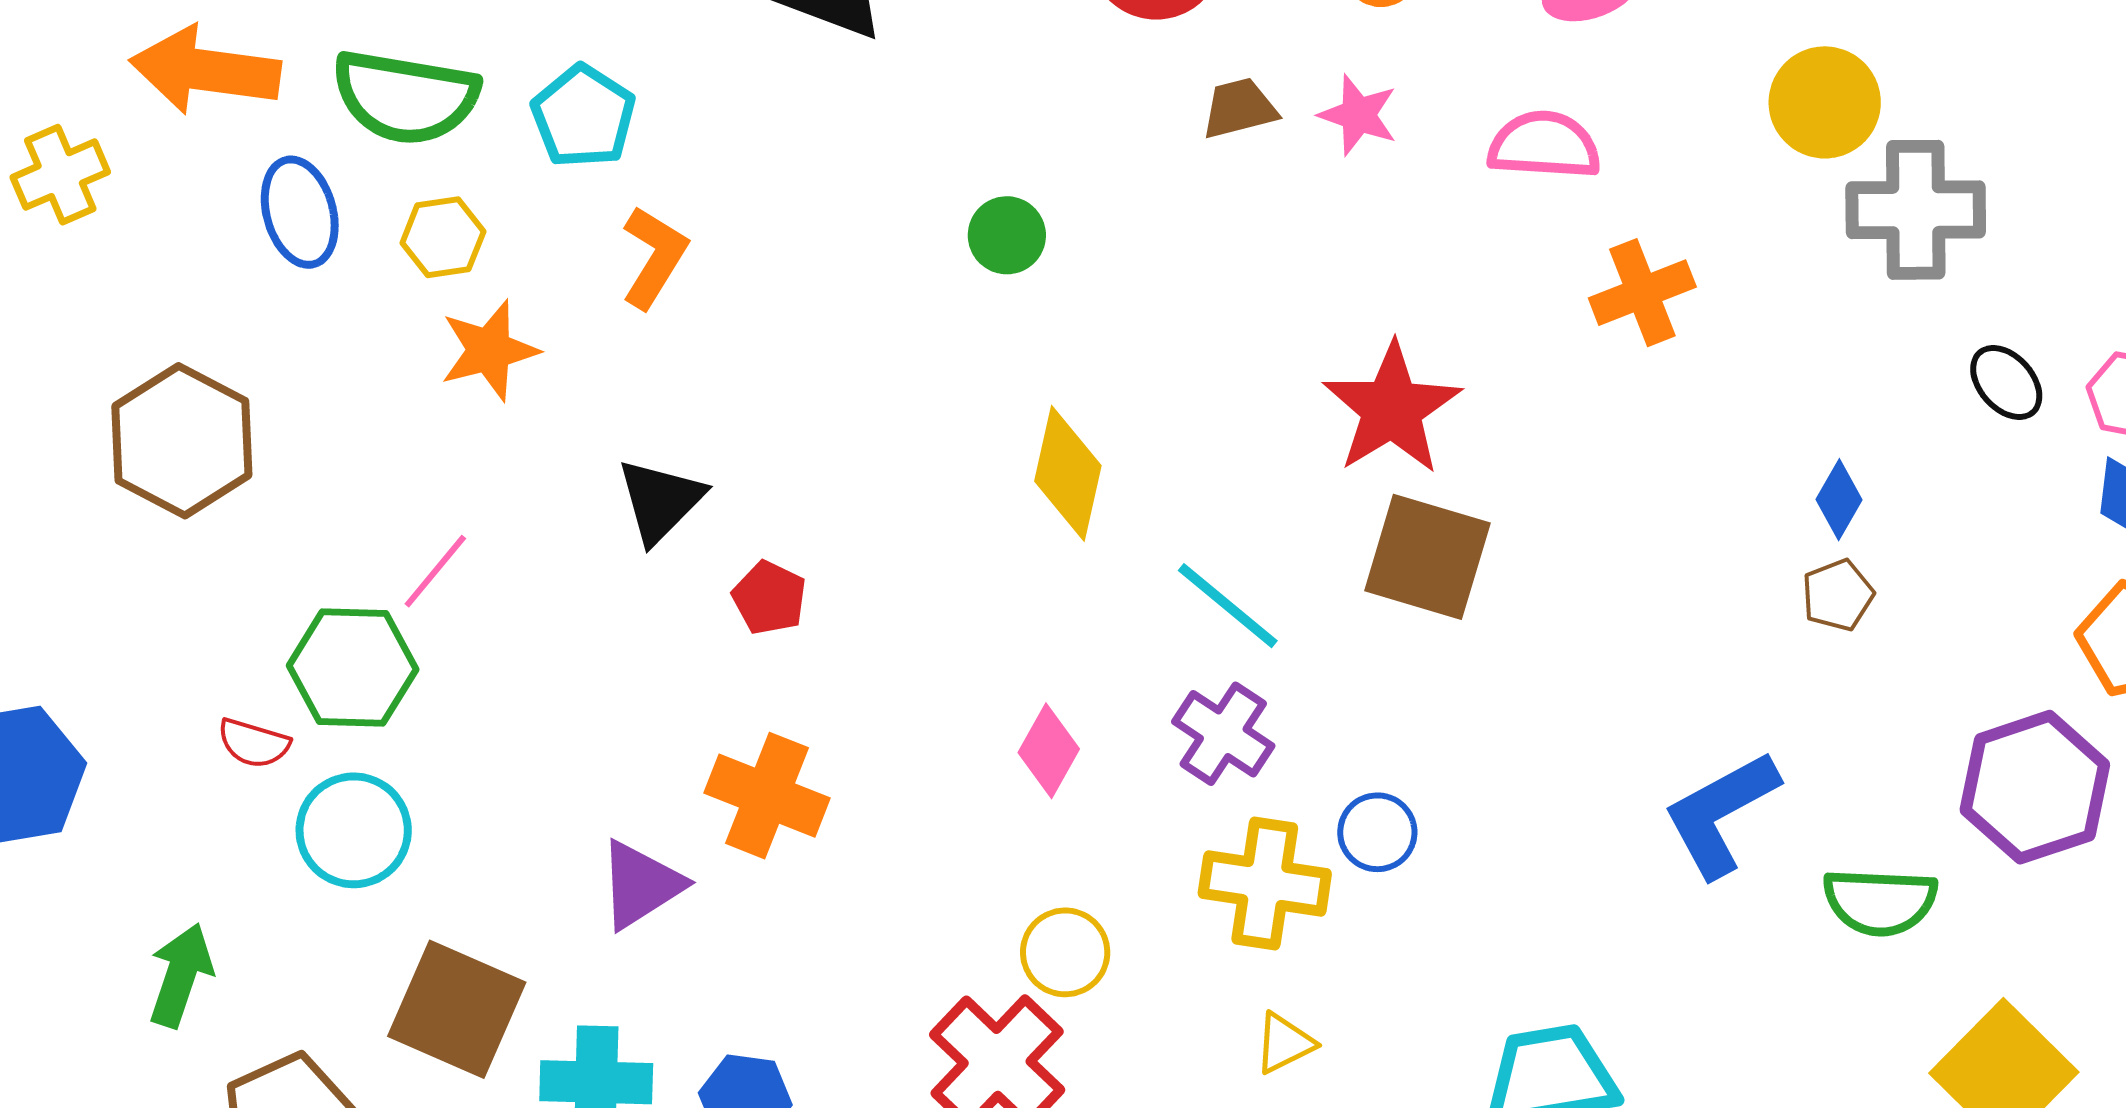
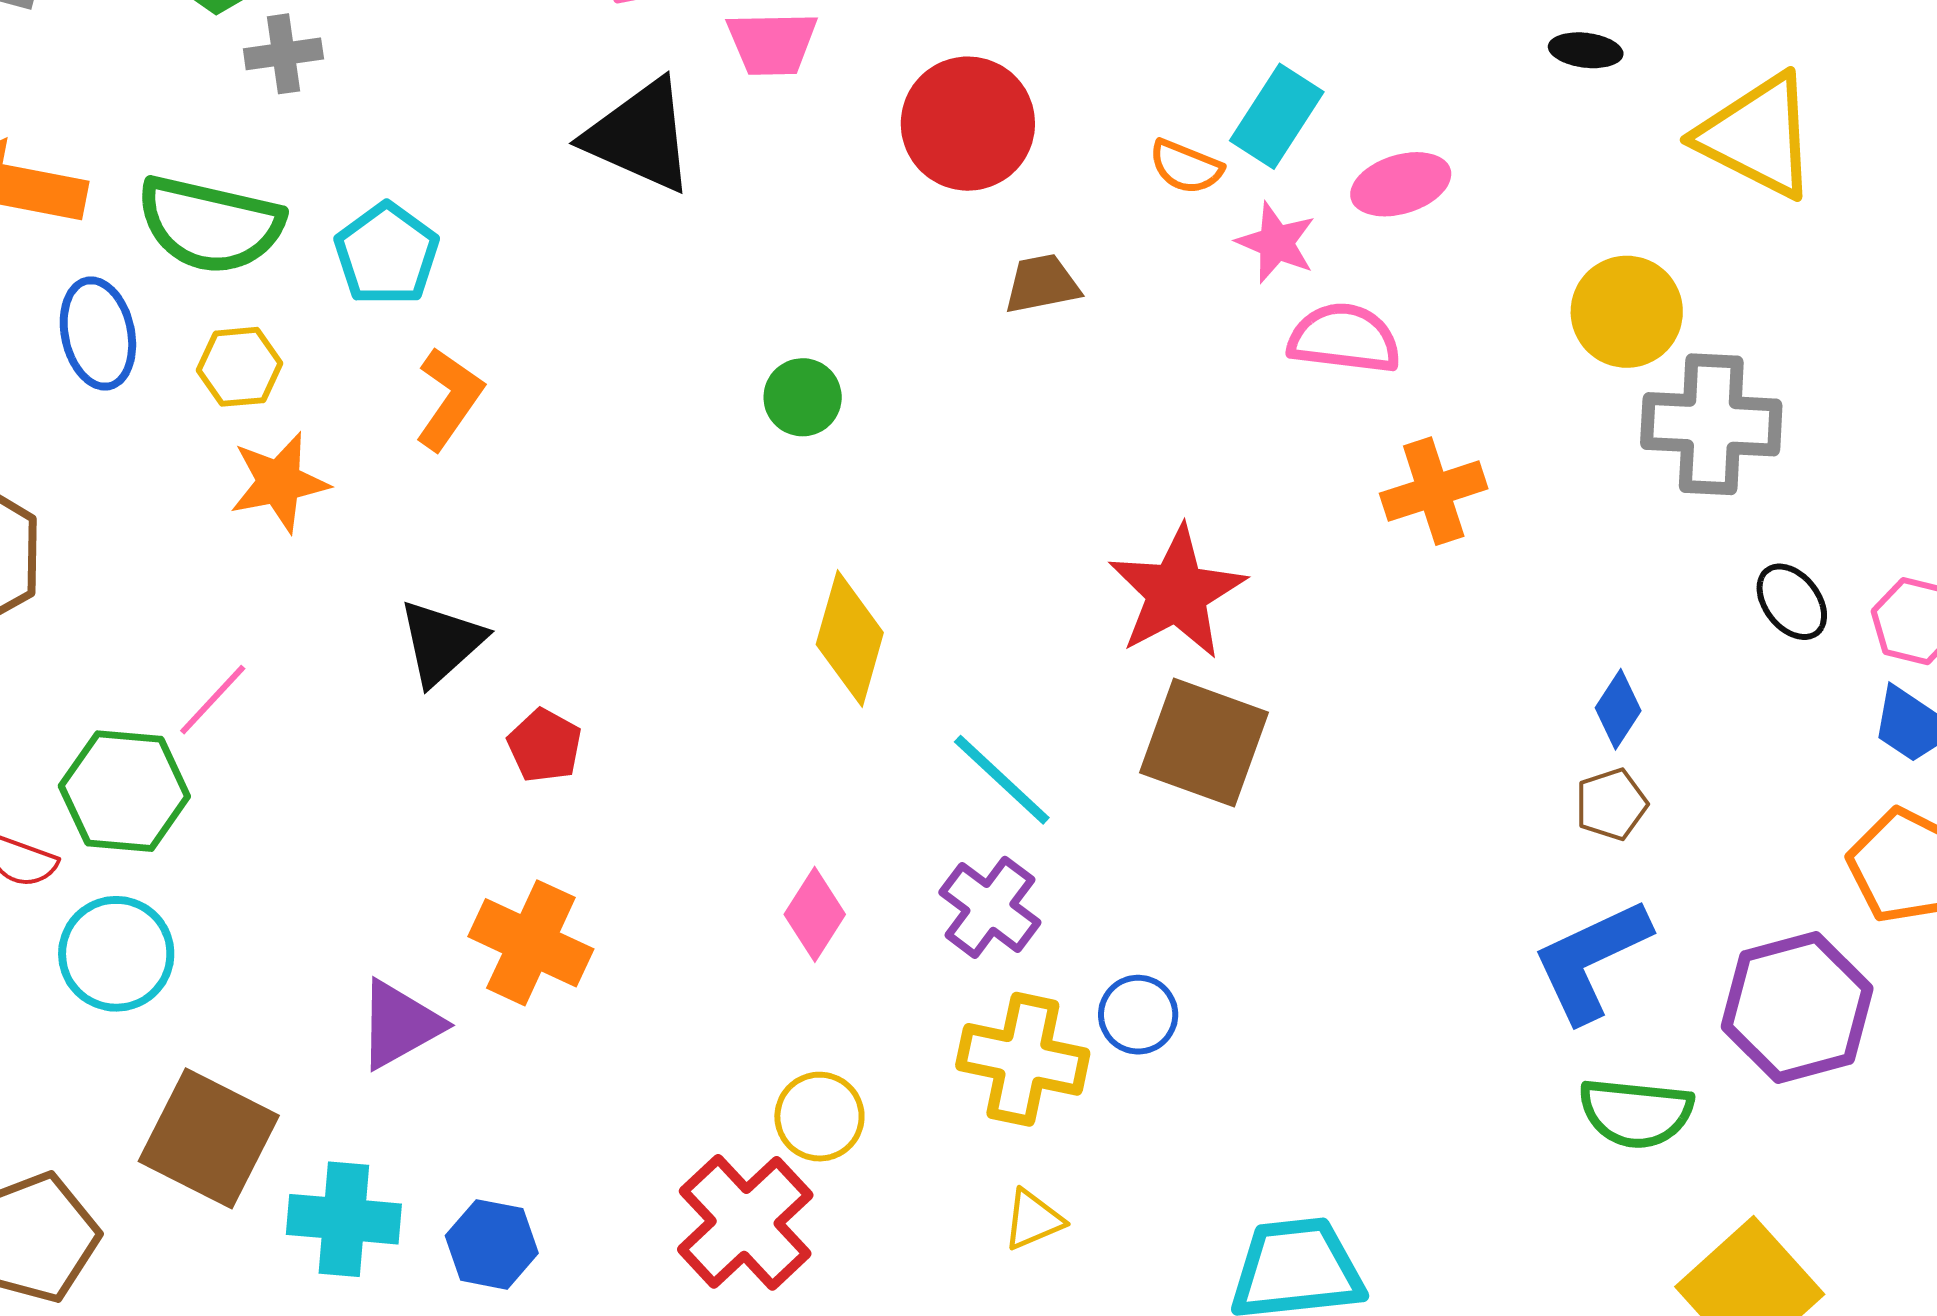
pink star: (1358, 115) -> (1276, 243), moved
blue L-shape: (1721, 814) -> (1591, 960), moved

